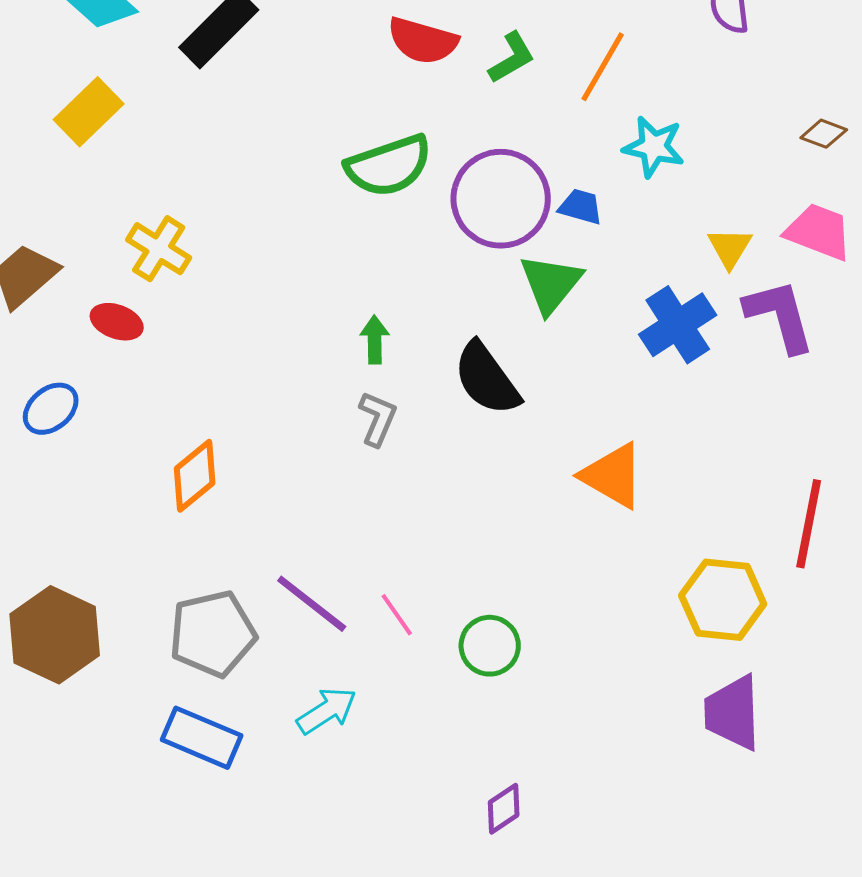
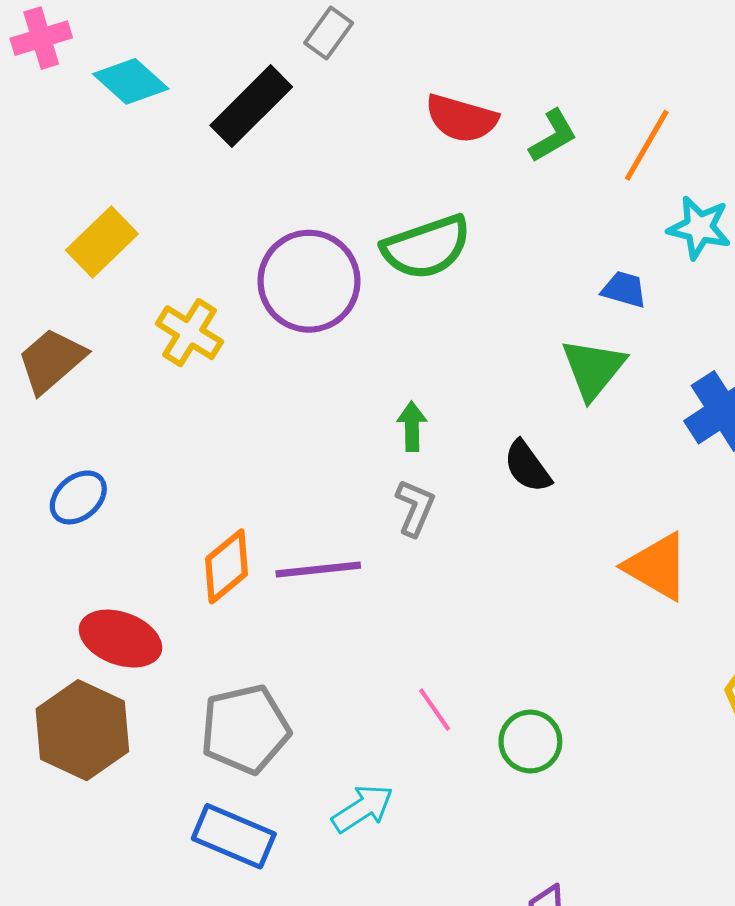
yellow rectangle: (89, 112) -> (102, 242), moved
purple circle: (501, 199) -> (309, 281), moved
red ellipse: (117, 322) -> (120, 639), moved, size x1.5
black semicircle: (487, 379) -> (527, 467), size x0.7
purple line: (312, 604) -> (318, 570), moved, turned -44

